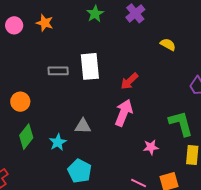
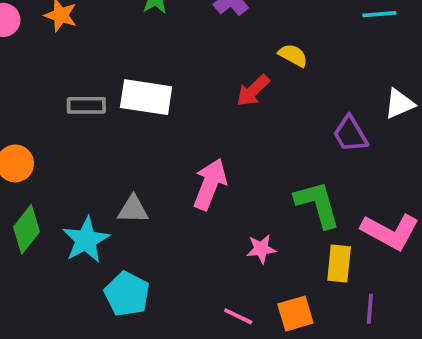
white rectangle: (90, 66) -> (146, 97), turned -76
red arrow: (129, 81) -> (253, 91), moved
cyan star: (58, 142) -> (86, 240), size x1.4

